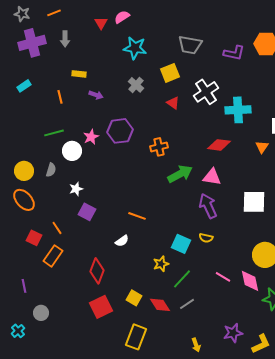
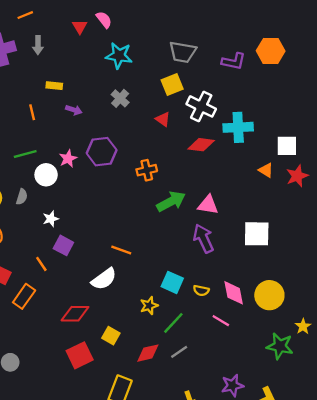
pink semicircle: (122, 17) -> (104, 20), turned 84
yellow square: (170, 73) -> (172, 84), moved
white cross: (206, 92) -> (201, 106), turned -30
red diamond: (219, 145) -> (201, 145), moved
orange triangle: (262, 147) -> (266, 170), turned -32
orange line: (57, 228) -> (41, 264), moved
yellow semicircle: (206, 238) -> (201, 291), moved
white semicircle: (122, 241) -> (104, 279), size x1.6
red diamond: (97, 271) -> (75, 314), turned 70
pink diamond: (250, 281) -> (234, 293), moved
yellow square: (134, 298) -> (111, 336), moved
red diamond: (160, 305) -> (148, 353), turned -70

